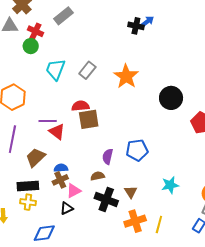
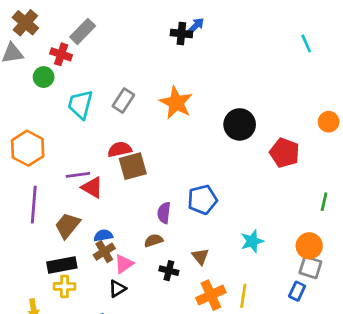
red cross: (36, 31) -> (61, 54), moved
black cross: (106, 199) -> (169, 271), size x0.6

